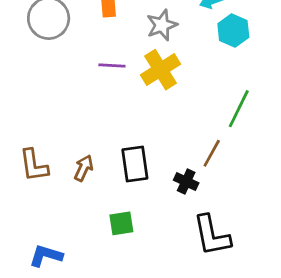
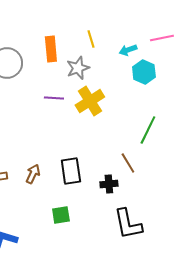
gray star: (162, 25) -> (78, 68), moved
brown line: (212, 153) -> (128, 163), turned -60
black cross: (186, 182) -> (109, 184), turned -30

